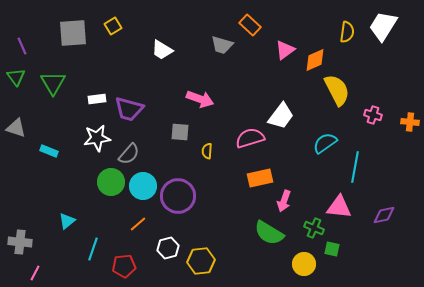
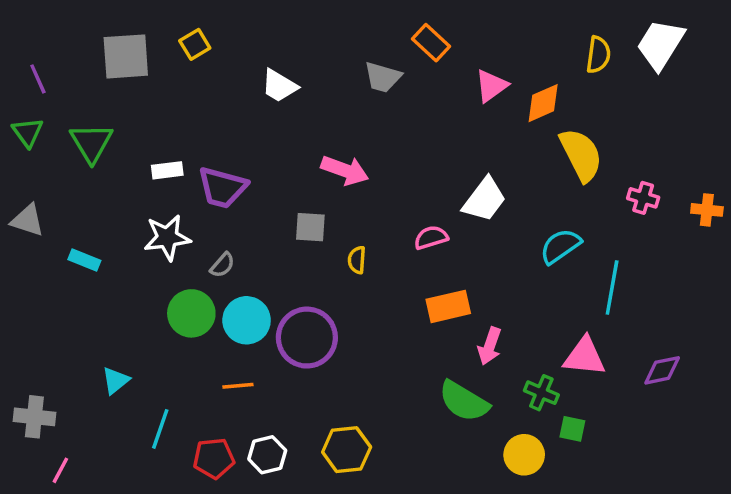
pink semicircle: (250, 138) -> (431, 238), size x0.7
gray semicircle: (129, 154) -> (222, 265), size x0.7
orange line: (138, 224) -> (238, 386), turned 36
white hexagon: (168, 248) -> (267, 455), moved

